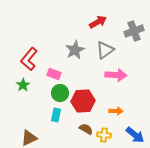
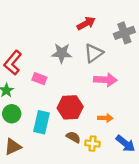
gray star: (75, 50) -> (62, 53), turned 30
green circle: (60, 93) -> (12, 114), moved
cyan rectangle: (56, 115) -> (41, 122), size x1.5

